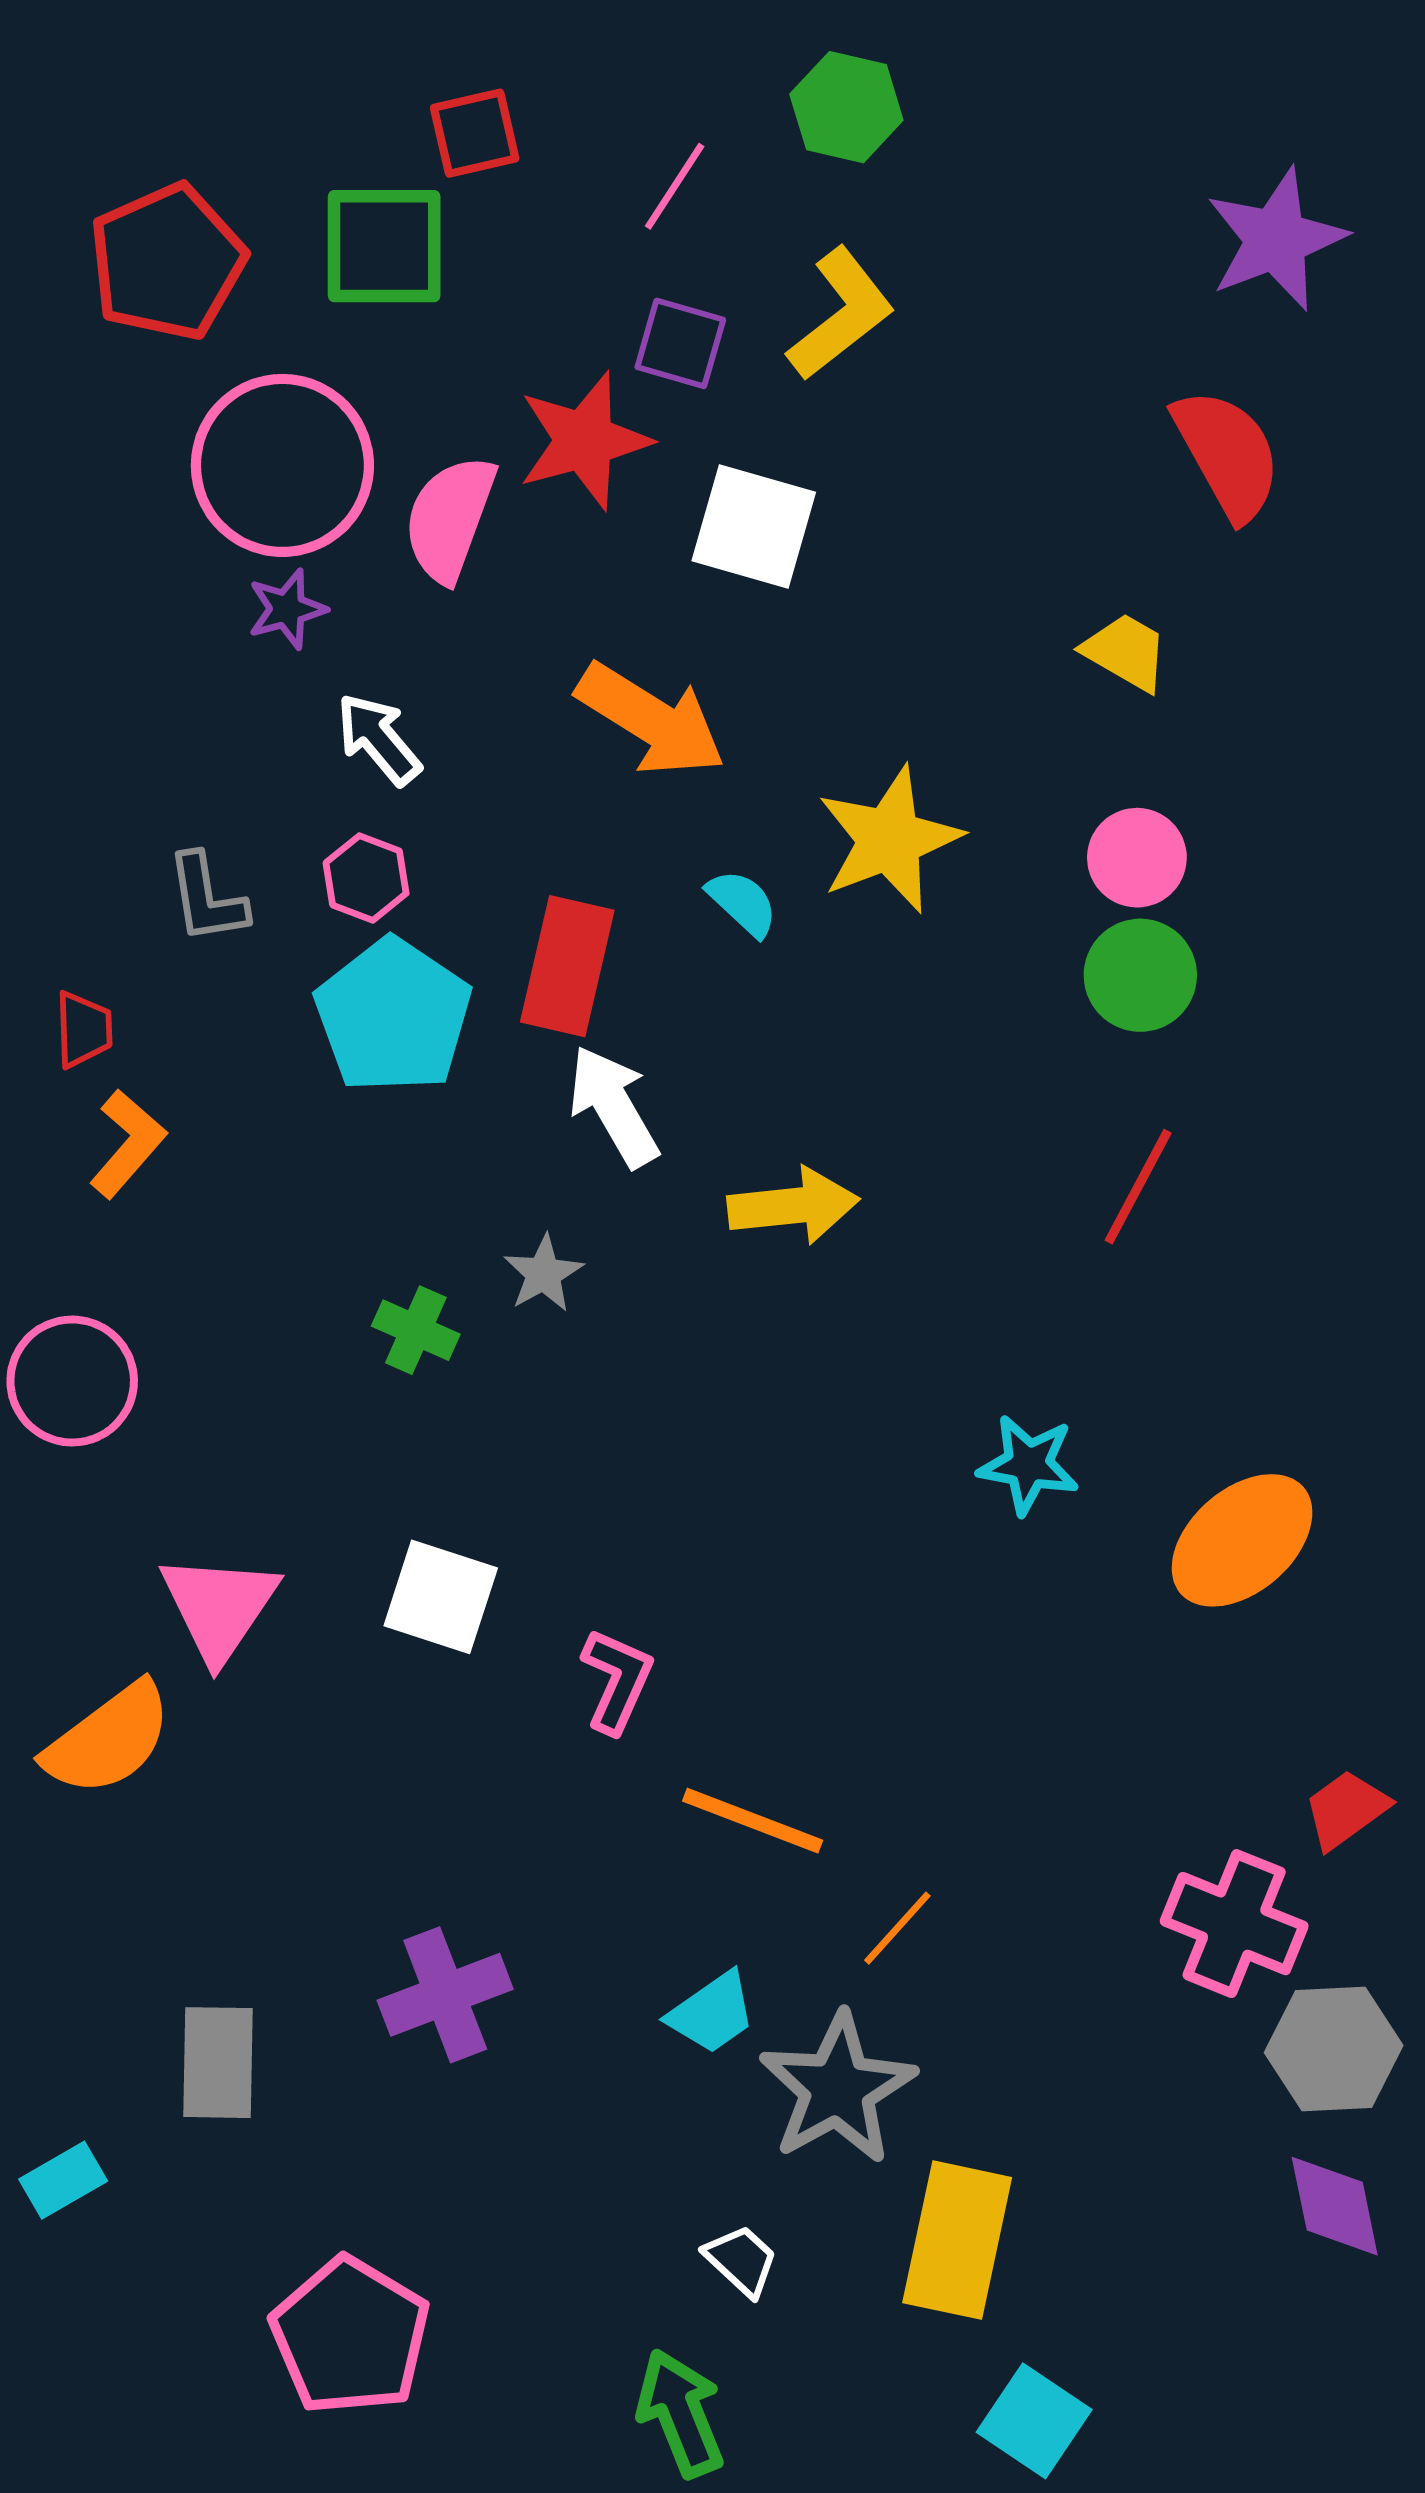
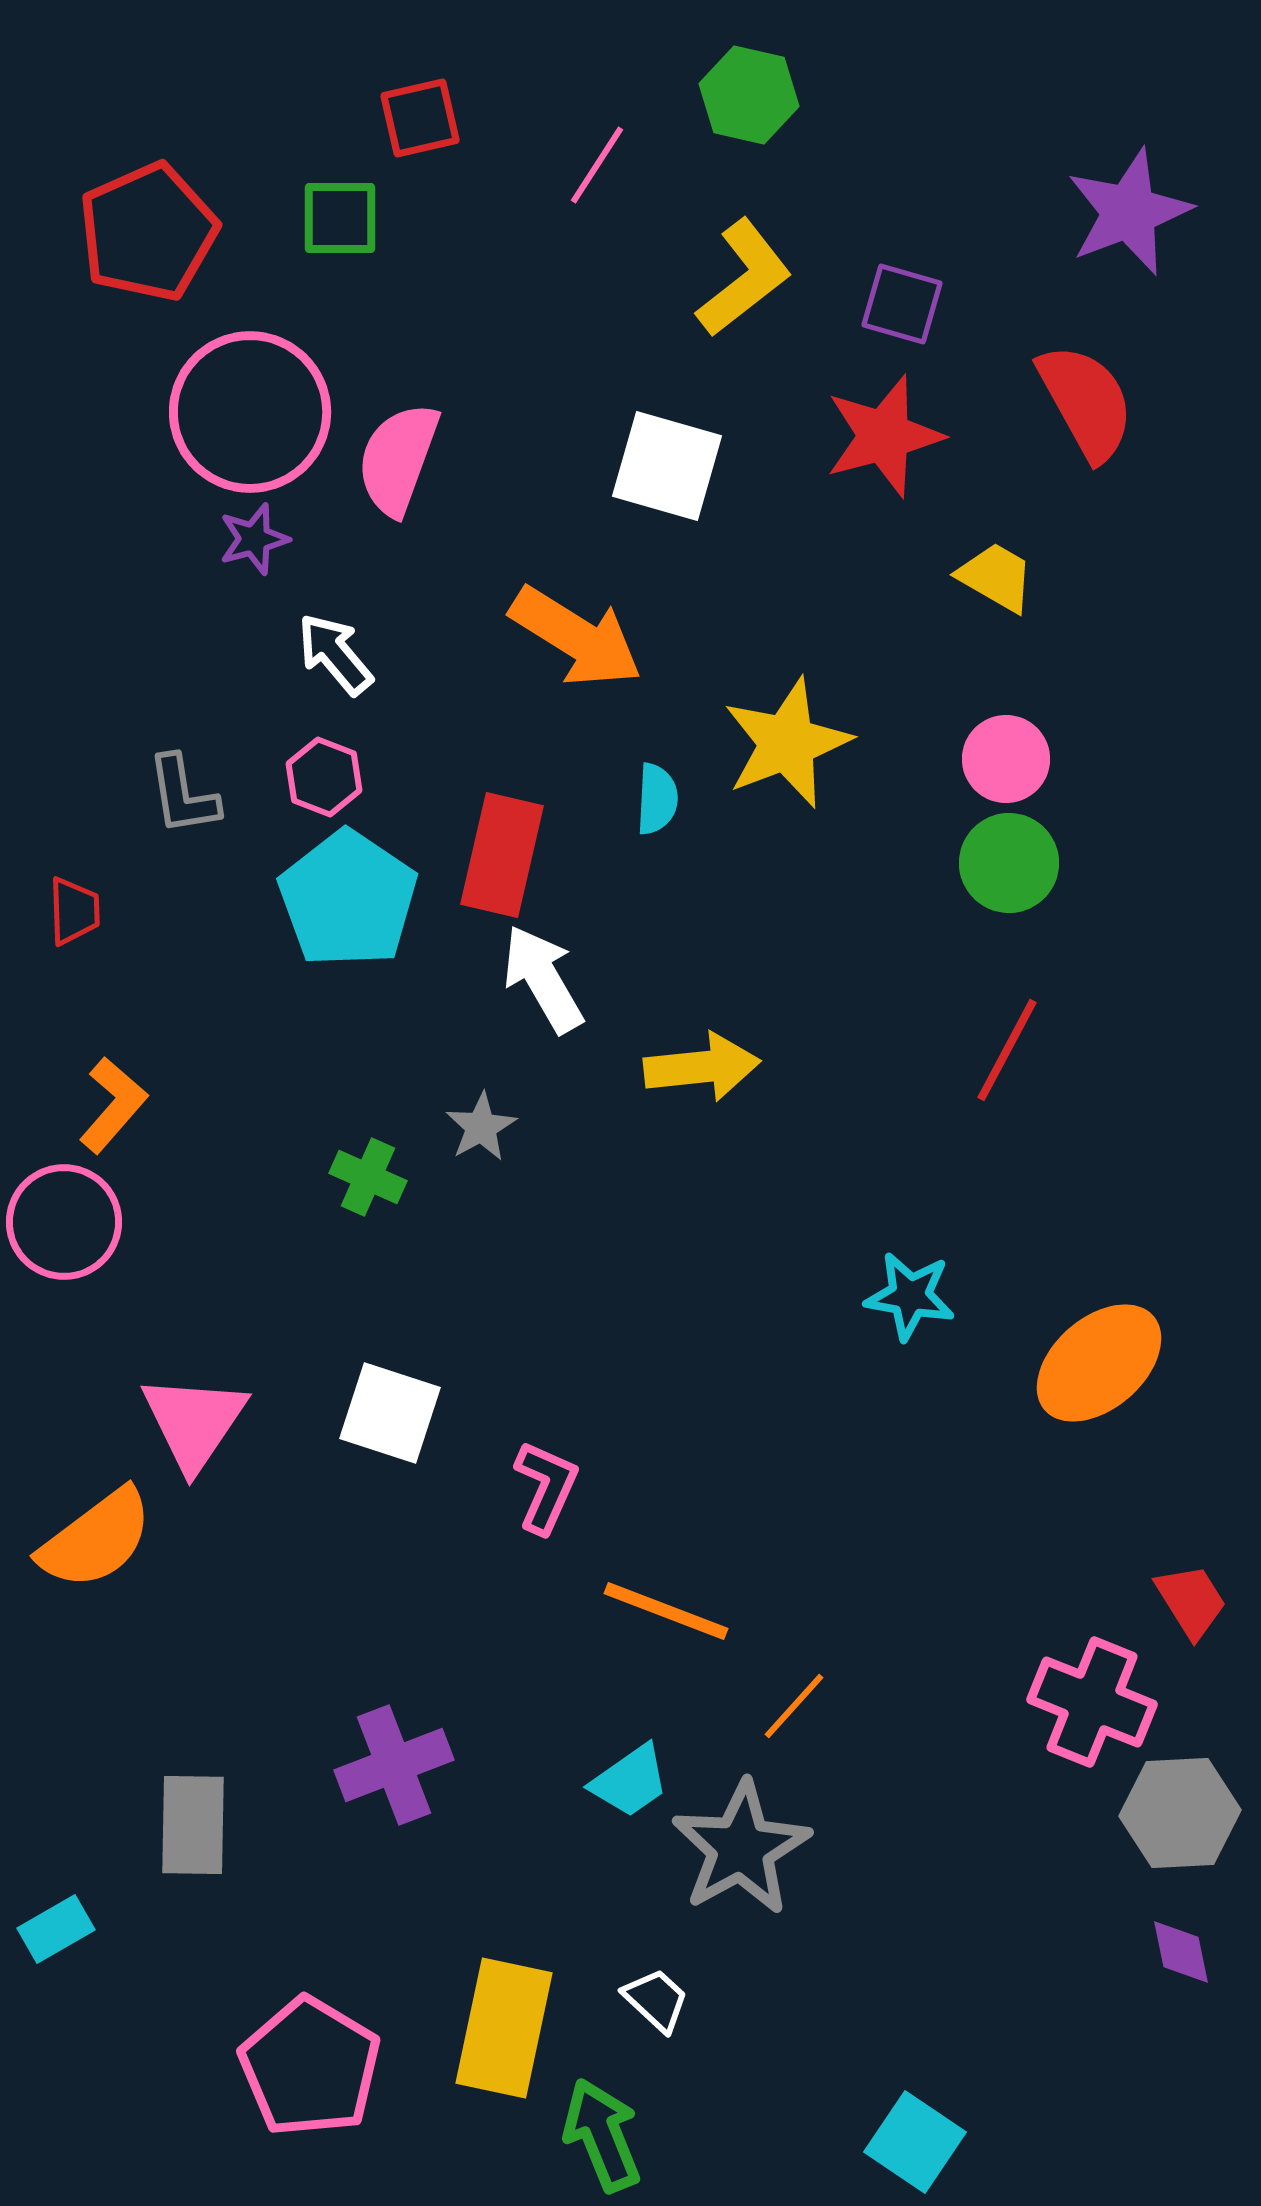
green square: (384, 246) -> (340, 218), size x0.7
purple square: (680, 343) -> (902, 304), moved
red star: (584, 441) -> (884, 436), moved
cyan semicircle: (742, 903) -> (657, 799), turned 50
orange L-shape: (128, 1144) -> (113, 1105), moved
red trapezoid: (1346, 1809) -> (1191, 1601), turned 94
purple diamond: (1335, 2206) -> (1181, 1952), size x0.7
yellow rectangle: (957, 2240) -> (504, 2028), moved

